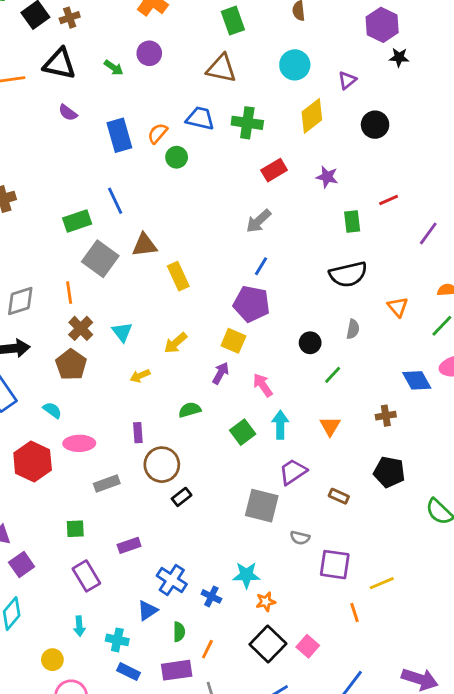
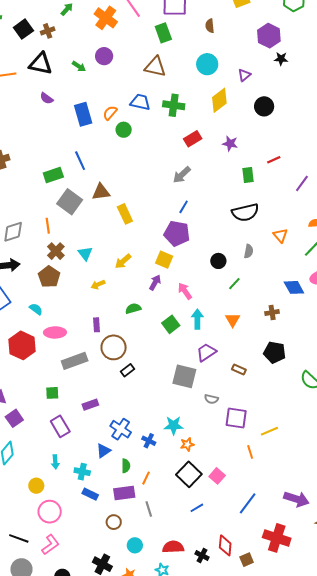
gray rectangle: (107, 483) -> (75, 361), size x1.4

